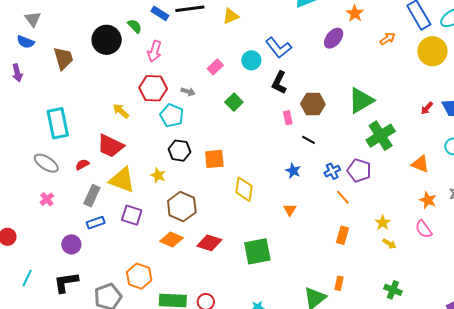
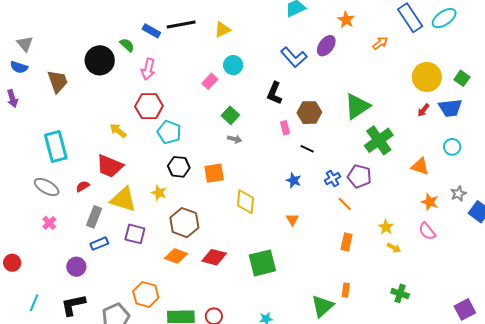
blue L-shape: (278, 48) -> (294, 57), moved
yellow circle: (432, 51) -> (427, 77), moved
cyan circle: (251, 60) -> (233, 65), moved
gray arrow: (188, 92) -> (235, 139), moved

